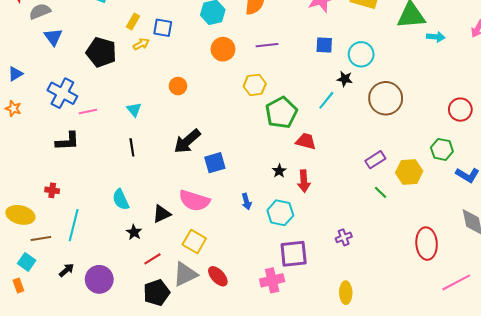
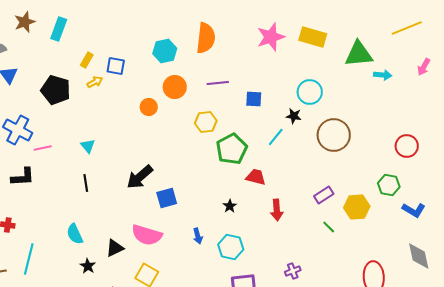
blue square: (324, 45) -> (254, 99), moved
orange circle: (178, 86) -> (149, 107), moved
red arrow: (304, 181) -> (277, 210), moved

